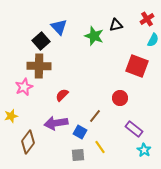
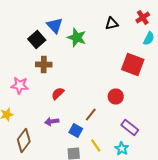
green star: (94, 36) -> (77, 38), moved
brown cross: (39, 66) -> (44, 64), moved, size x0.7
pink star: (24, 87) -> (20, 86), turned 30
purple arrow: (56, 123) -> (52, 122), size x0.6
cyan star: (144, 150) -> (122, 148), moved

